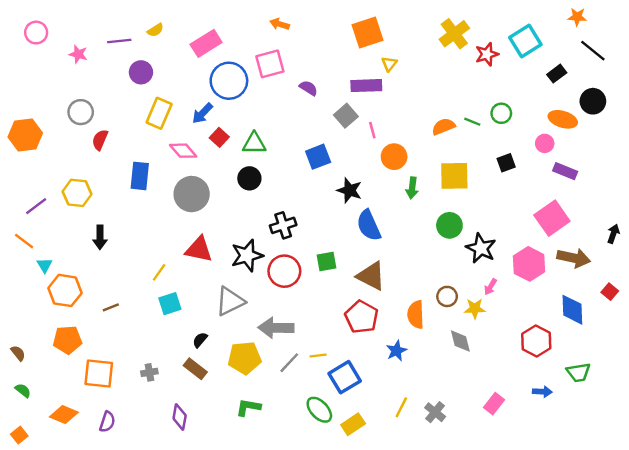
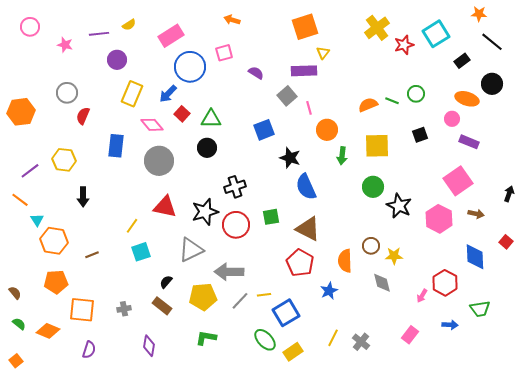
pink square: (270, 64) -> (224, 53), size x0.7
brown arrow: (574, 258) -> (476, 214), size x0.6
pink arrow: (490, 287) -> (422, 296), moved
orange diamond: (64, 415) -> (48, 331), moved

